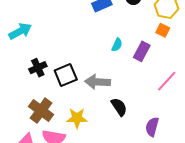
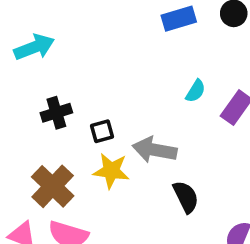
black square: (66, 75) -> (102, 131), size x0.6
yellow star: (77, 118) -> (111, 171), moved

